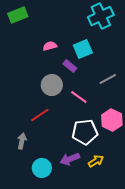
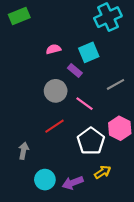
red line: (40, 115) -> (55, 126), moved
white pentagon: (85, 132) -> (91, 141), turned -30
purple arrow: (70, 159) -> (73, 183), moved

